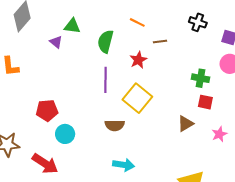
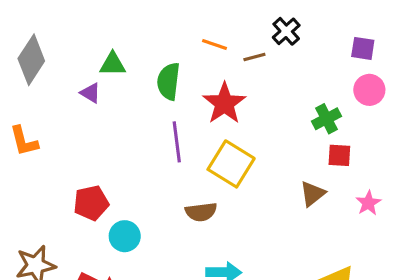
black cross: (198, 22) -> (286, 31), moved, turned 36
brown line: (160, 42) -> (254, 57), moved
red star: (138, 60) -> (224, 103), size x1.5
green cross: (201, 78) -> (326, 119), turned -30

